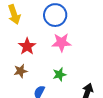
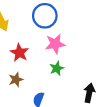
green star: (59, 74) -> (57, 68), moved

